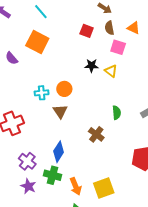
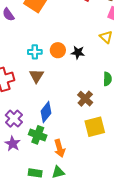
black star: (91, 66) -> (78, 53), moved
brown triangle: (60, 111) -> (36, 76), moved
yellow square: (104, 188) -> (95, 127), moved

